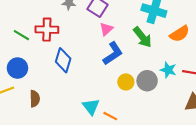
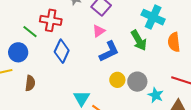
pink triangle: (106, 29) -> (99, 31), moved
orange semicircle: (180, 34) -> (174, 42), turned 108
green line: (21, 35) -> (30, 32), moved
cyan star: (168, 70) -> (156, 95), moved

